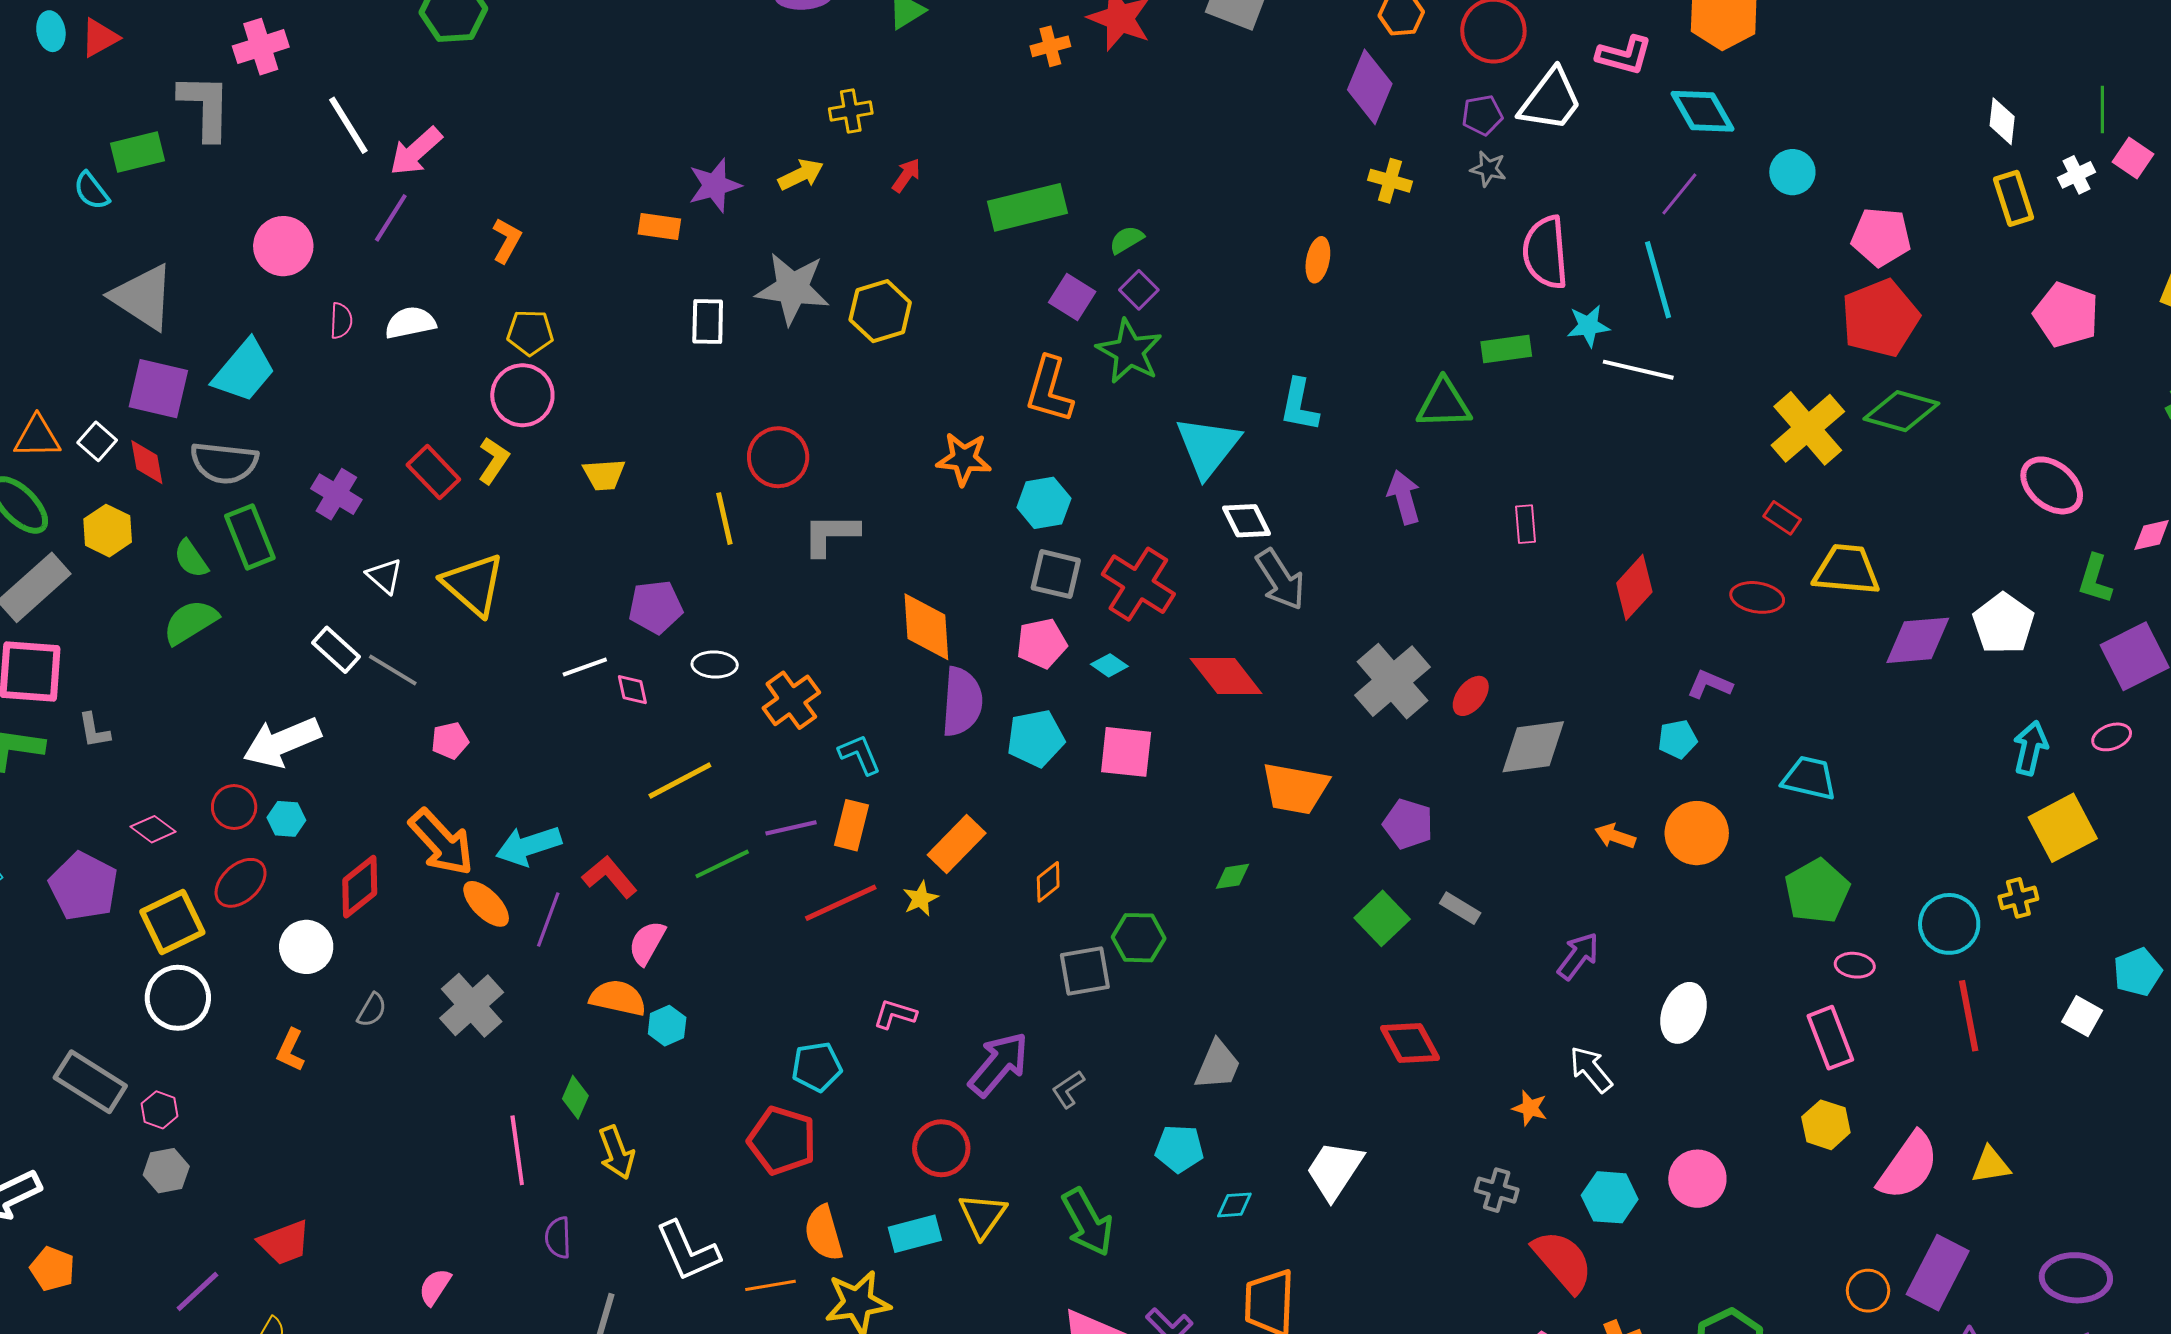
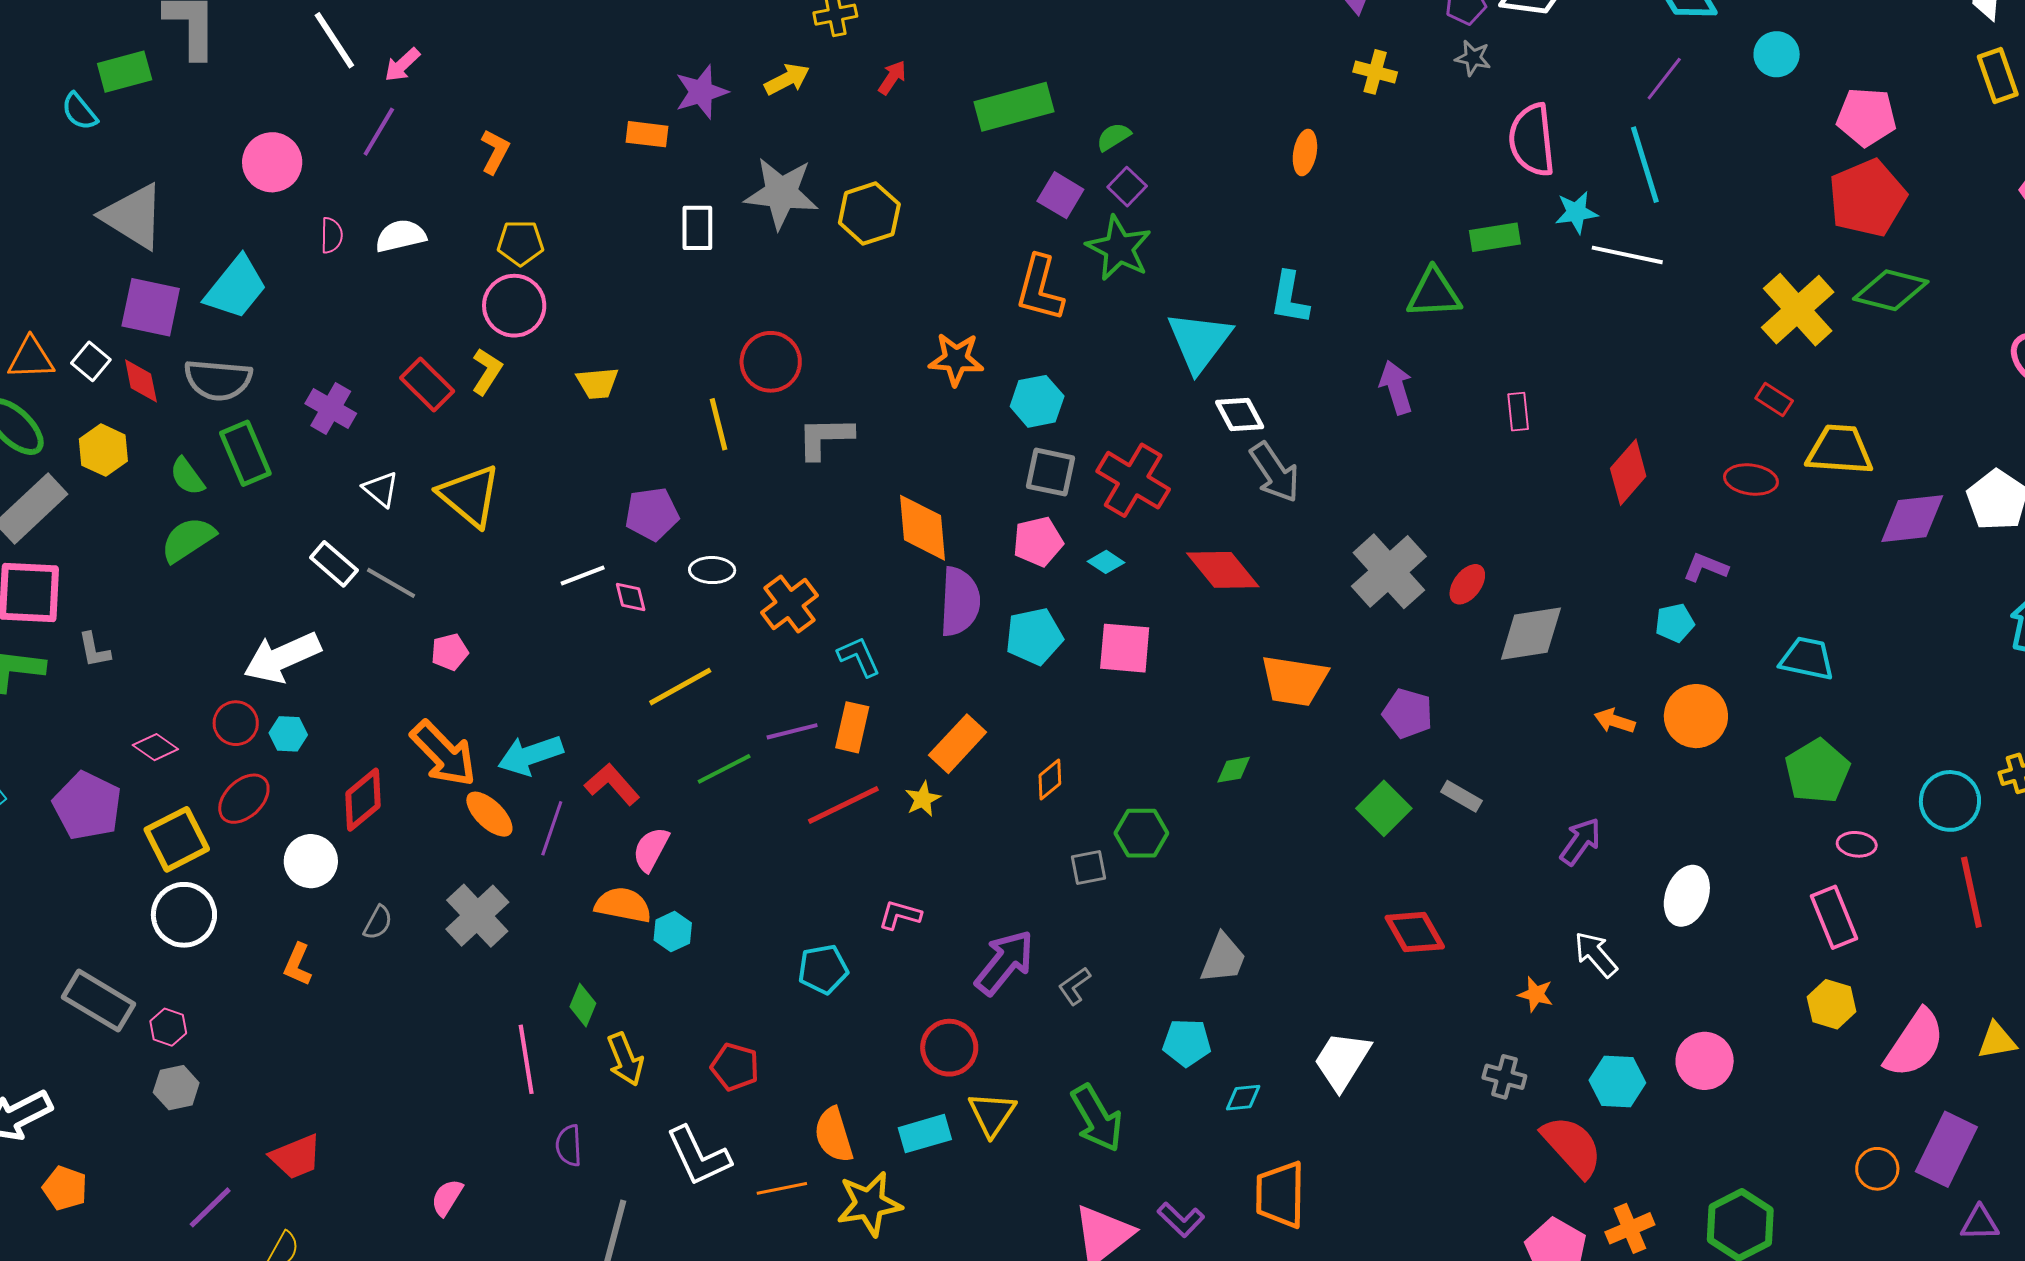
pink arrow: (416, 151) -> (402, 65), size x0.7
gray square: (1085, 971) -> (1089, 867), size x0.7
red pentagon: (782, 1141) -> (735, 1067), moved, size x0.7

